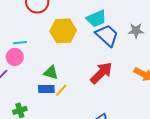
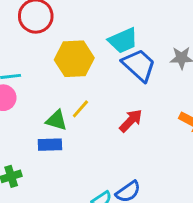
red arrow: (101, 73) -> (131, 121), size x0.7
yellow line: (61, 90) -> (80, 109), moved

